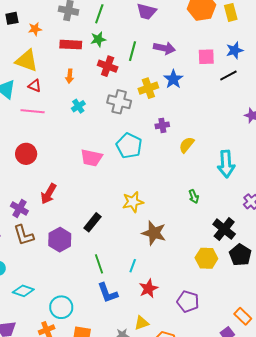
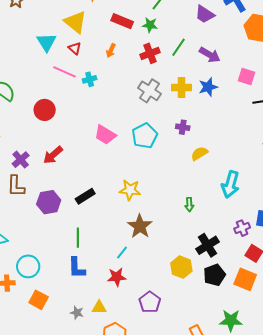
red cross: (108, 66) -> (150, 53), turned 30
cyan cross: (78, 106) -> (90, 79), moved
cyan line: (133, 266) -> (122, 253), moved

